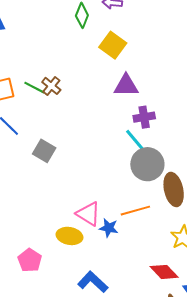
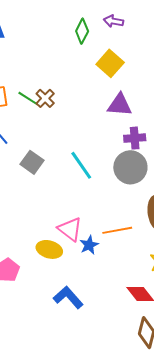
cyan line: (137, 143) -> (81, 165), moved
gray circle: (147, 164) -> (130, 167), moved
blue star: (109, 228) -> (89, 245), turned 30

